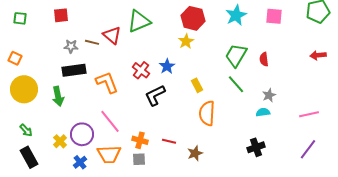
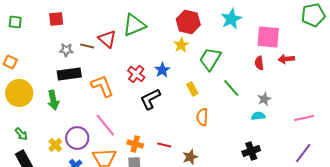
pink square: (274, 16) -> (268, 37), moved, size x1.4
green trapezoid: (236, 55) -> (210, 59), moved
red arrow: (318, 55) -> (286, 59), moved
orange semicircle: (207, 113) -> (202, 117), size x0.7

